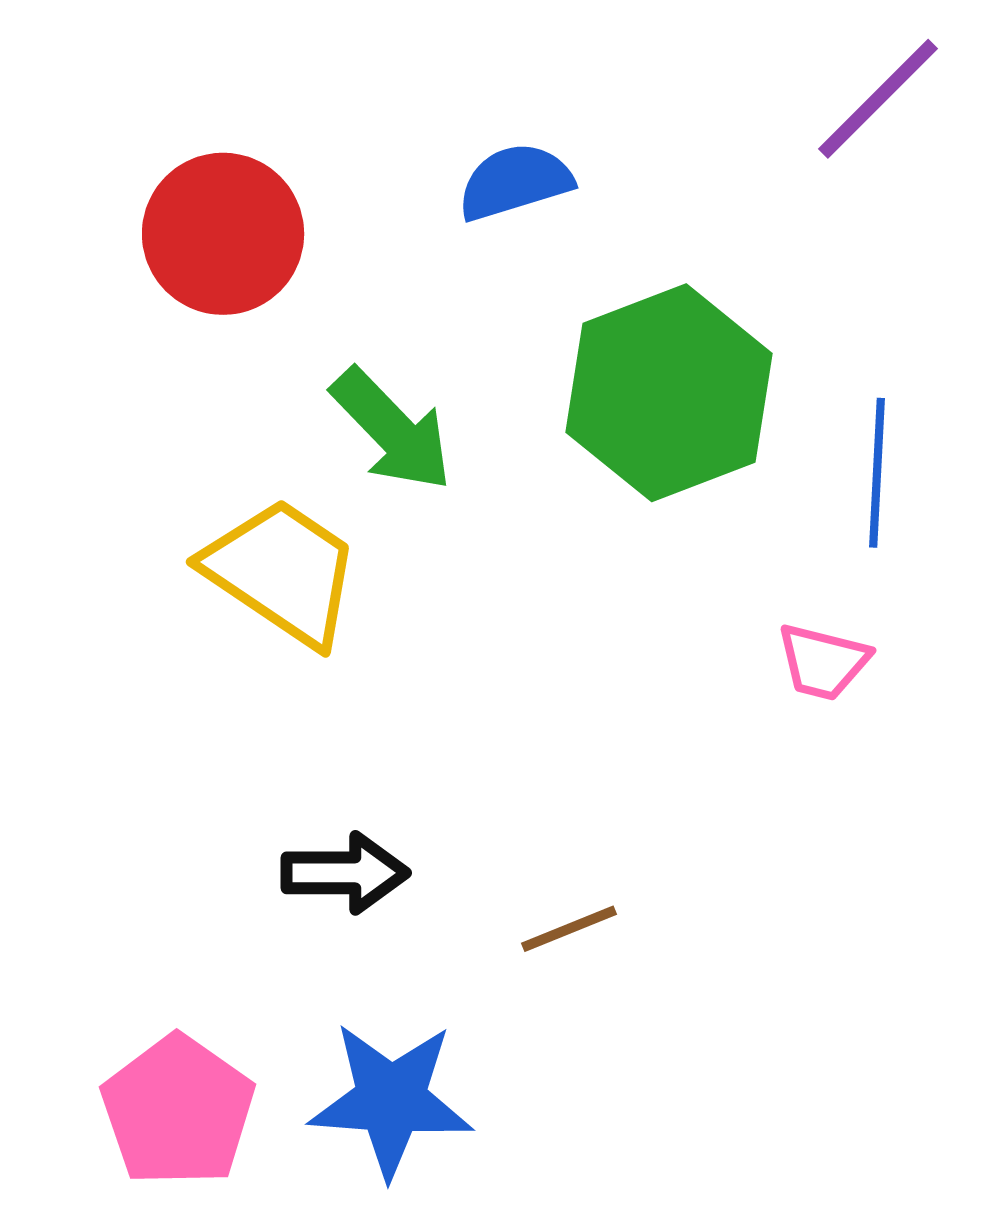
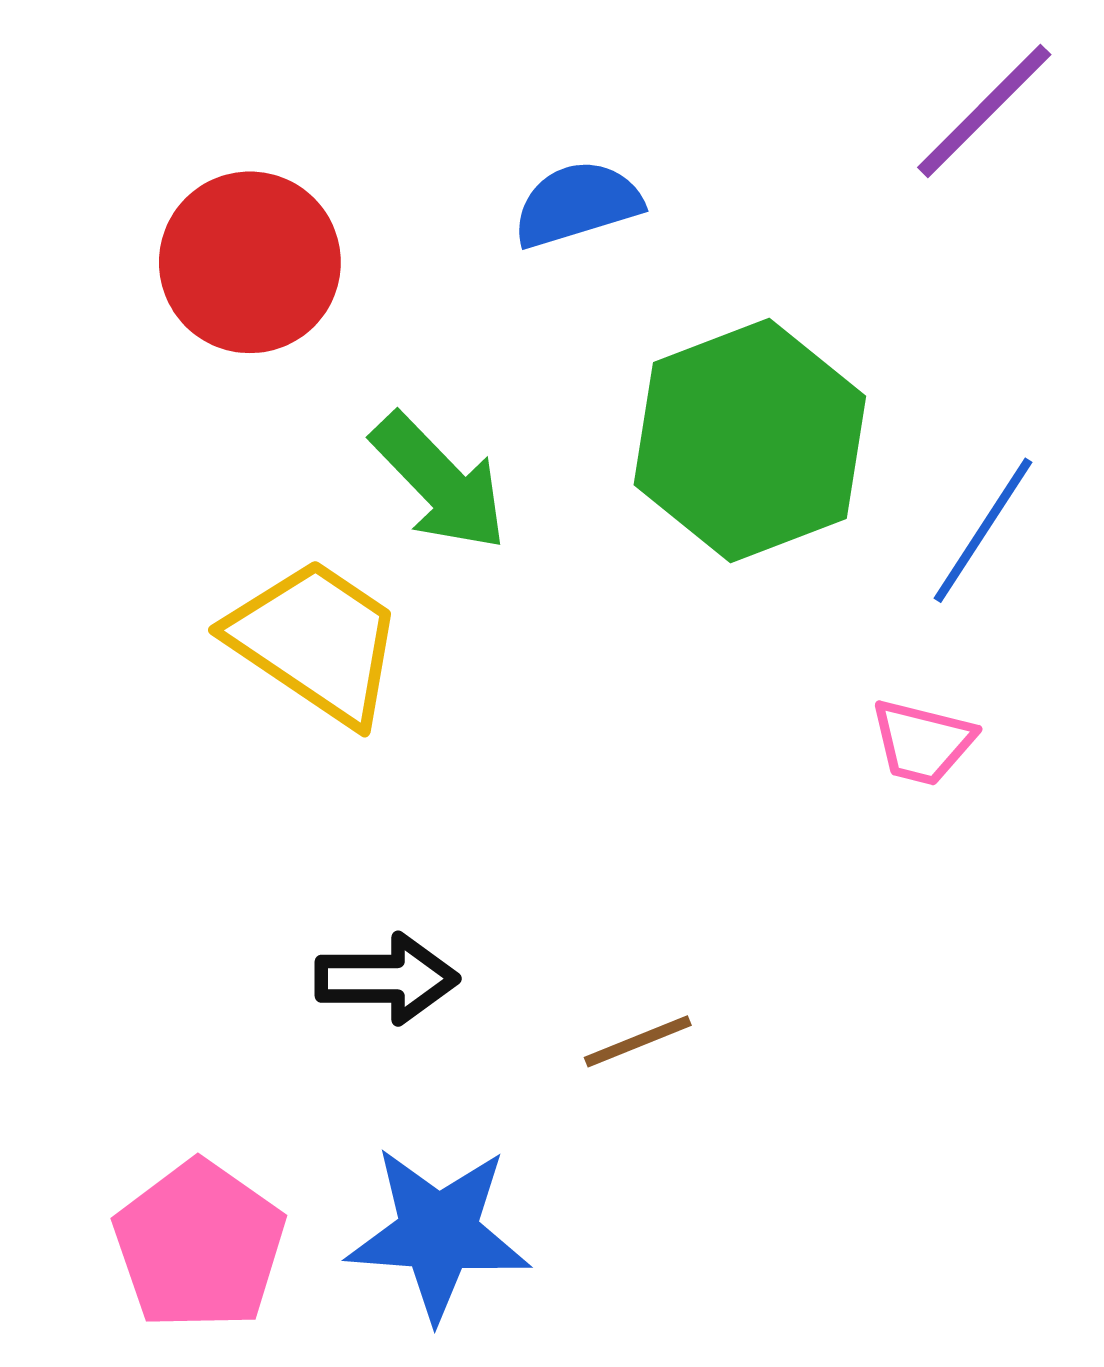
blue line: (877, 473) -> (983, 530), turned 30

